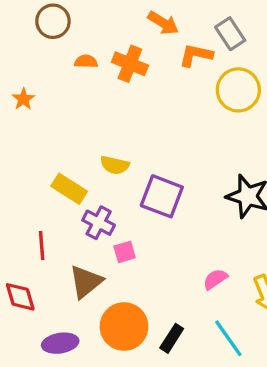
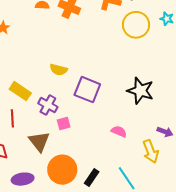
yellow rectangle: (69, 189) -> (20, 91), moved
pink semicircle: (215, 279) -> (119, 131), moved, turned 56
brown triangle: (86, 282) -> (39, 141), turned -30

